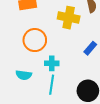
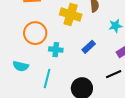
cyan cross: (52, 63) -> (56, 50), moved

